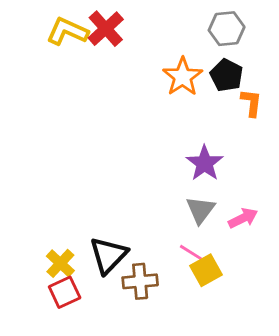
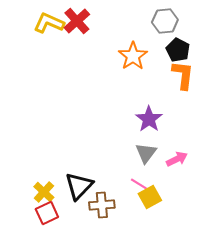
black pentagon: (227, 75) -> (178, 50), moved
orange L-shape: (251, 103) -> (183, 75), size x1.4

